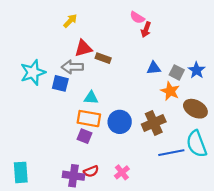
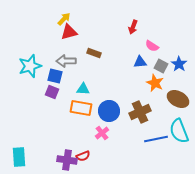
pink semicircle: (137, 17) -> (152, 46), moved
red triangle: (83, 48) -> (69, 32), moved
purple square: (84, 136) -> (52, 92), moved
pink cross: (122, 172) -> (102, 133), moved

